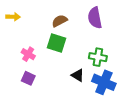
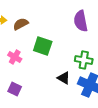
brown semicircle: (60, 21) -> (21, 24), moved
purple square: (28, 78) -> (15, 89), moved

